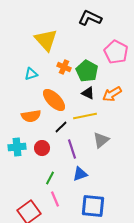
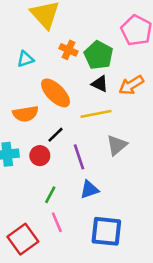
black line: (61, 127) -> (55, 135), moved

